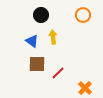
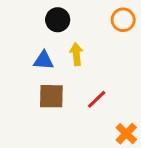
blue triangle: (32, 41) -> (44, 60), turned -32
red line: (58, 73) -> (97, 99), moved

